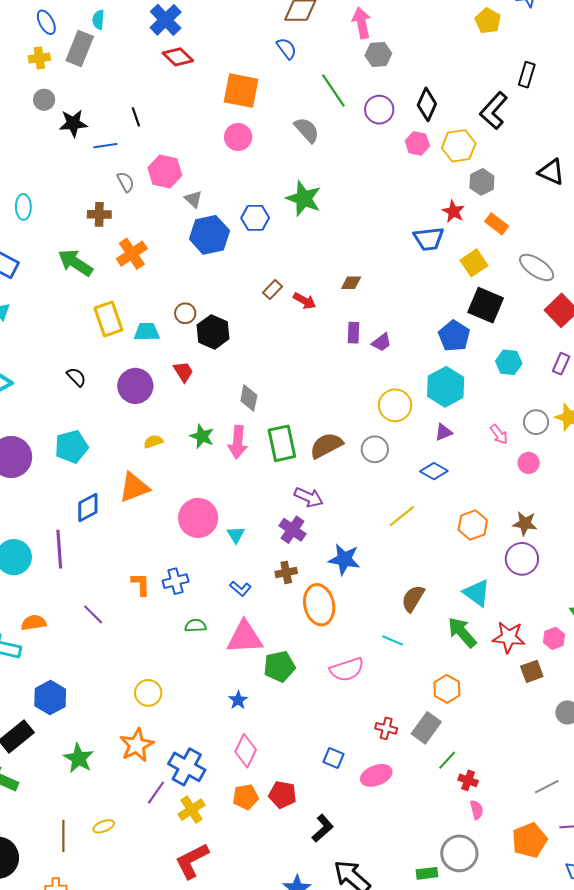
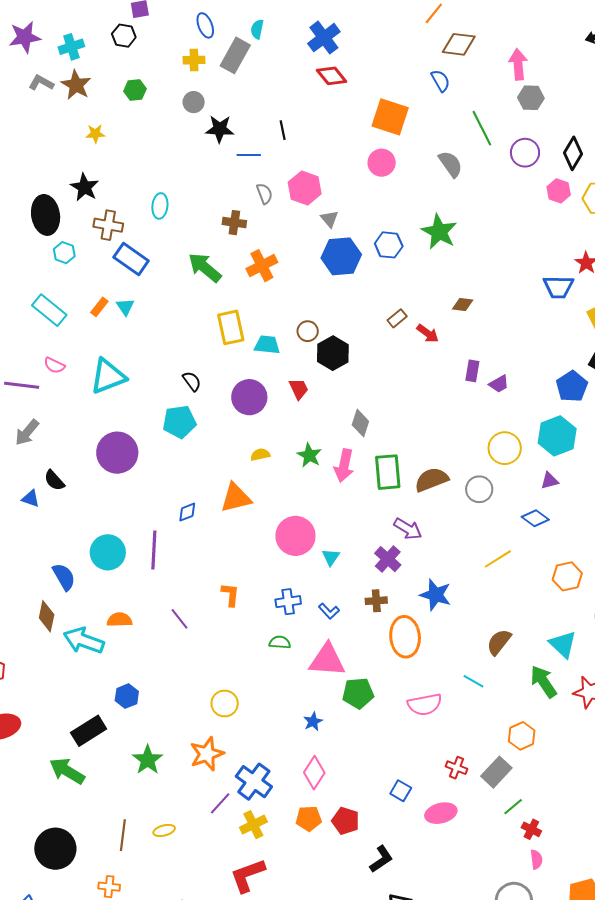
brown diamond: (351, 283) -> (463, 305), moved
cyan pentagon: (71, 447) -> (179, 422), moved
blue diamond: (88, 508) -> (187, 512), size x0.7
blue cross: (176, 581) -> (288, 602), moved
blue hexagon: (50, 697) -> (127, 696), size x0.7

